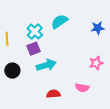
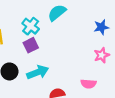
blue star: (98, 28) -> (101, 27), moved
cyan arrow: (46, 65) -> (38, 72), moved

